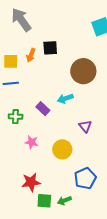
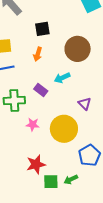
orange arrow: (31, 55) -> (38, 54), moved
green cross: (16, 117) -> (14, 101), size x1.5
yellow circle: (62, 149) -> (64, 129), size x1.4

